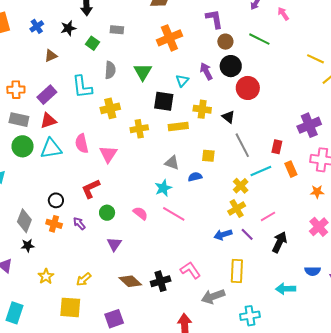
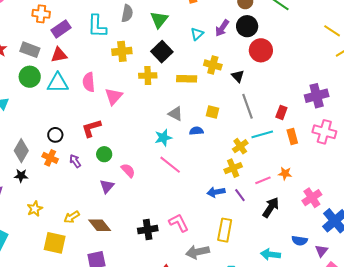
purple arrow: (206, 71) -> (222, 28), turned -126
orange cross: (16, 90) -> (41, 14), moved
black square: (164, 101) -> (162, 52), moved, turned 30
orange star: (317, 192) -> (285, 173), moved
pink semicircle: (140, 213) -> (128, 170), moved
brown diamond: (130, 281) -> (100, 225), moved

